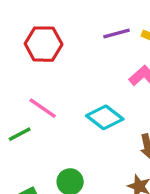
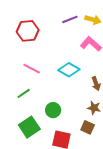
green line: (20, 134) -> (24, 93), moved

